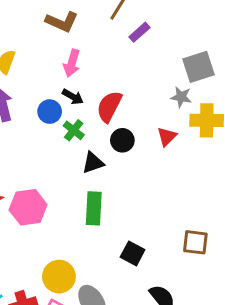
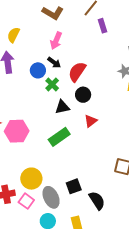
purple rectangle: (140, 32) -> (102, 26), turned -72
red triangle: (167, 136) -> (91, 121), moved
green rectangle: (94, 208) -> (59, 137), turned 45
black square: (133, 253) -> (74, 186), moved, turned 35

